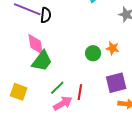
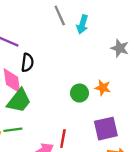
black semicircle: (46, 15) -> (27, 63), moved
green line: (57, 88) -> (13, 130), moved, turned 35

